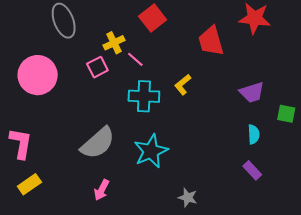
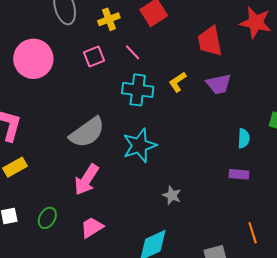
yellow cross: (114, 43) -> (109, 19), moved
purple trapezoid: (252, 92) -> (219, 84), moved
purple rectangle: (252, 170) -> (239, 174), turned -48
pink arrow: (102, 190) -> (86, 180), size x1.5

